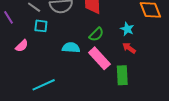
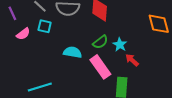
cyan star: (127, 29) -> (120, 45), moved
pink semicircle: (22, 46) -> (23, 34), moved

